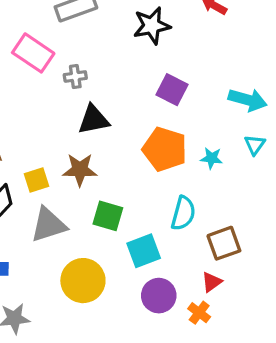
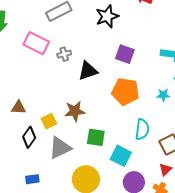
black triangle: (94, 120) -> (88, 71), moved
cyan star: (211, 158) -> (163, 95), moved
cyan square: (144, 251) -> (121, 156), turned -35

